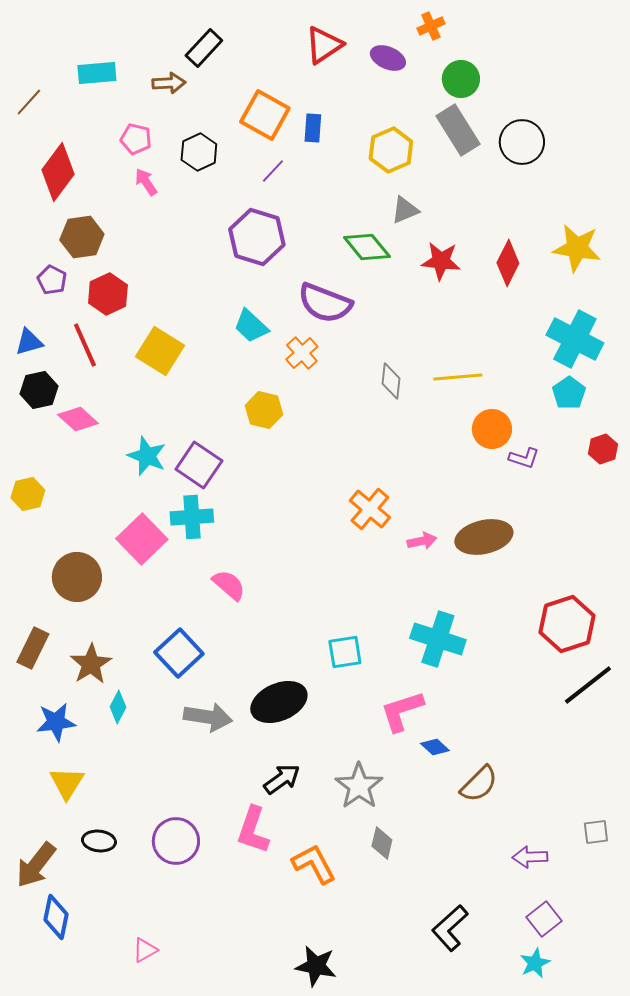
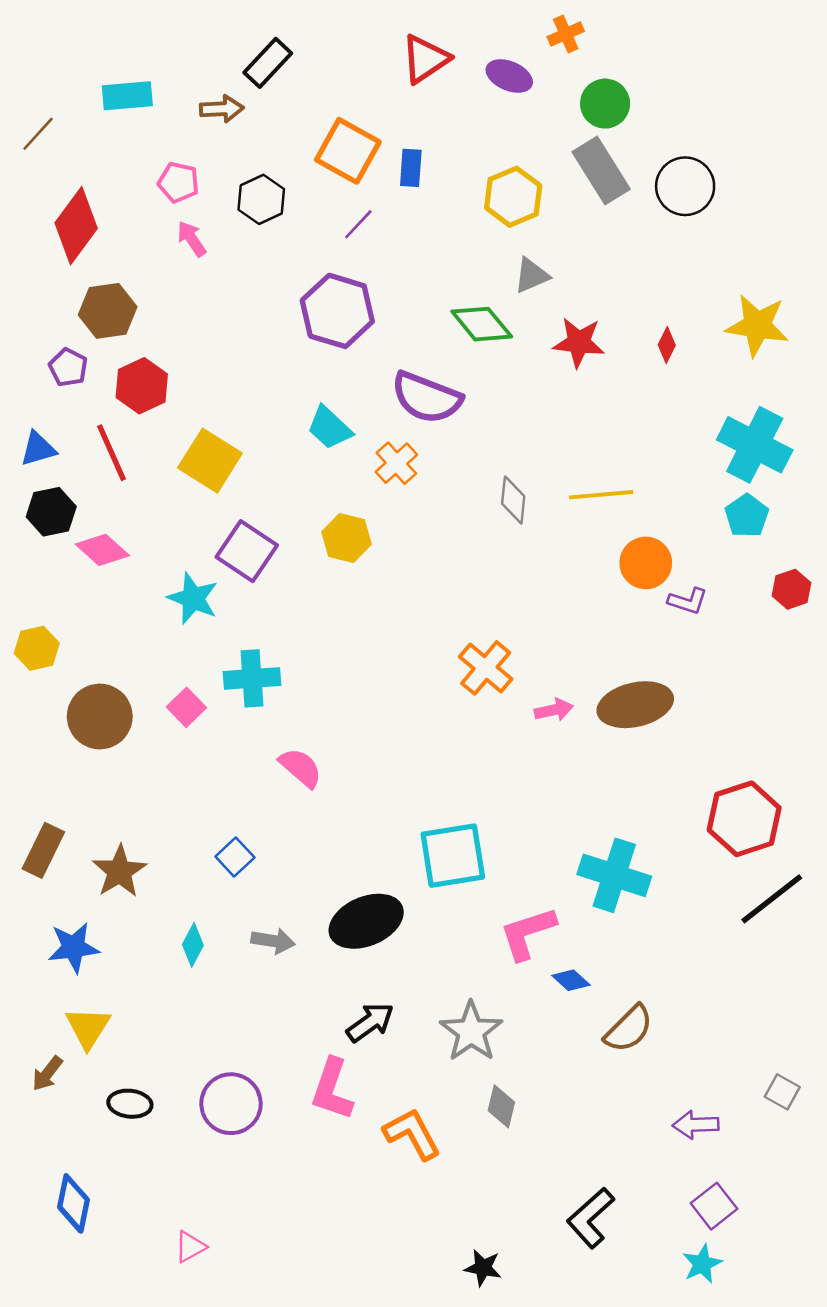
red diamond: (508, 263) -> (667, 345), size x0.6
purple square: (199, 465) -> (247, 551), moved
pink square: (142, 539) -> (186, 707), size x0.6
brown circle: (77, 577) -> (100, 716), moved
cyan cross: (438, 639) -> (614, 875), moved
cyan square: (345, 652) -> (453, 856), size x1.5
blue square: (179, 653) -> (235, 857), size x0.6
cyan diamond: (118, 707) -> (193, 945), moved
gray arrow: (208, 717) -> (273, 941), size x0.7
gray square: (596, 832) -> (782, 1092), turned 36
brown arrow: (36, 865) -> (47, 1074), moved, size x0.6
black star: (316, 966) -> (483, 1268), moved, size x0.7

